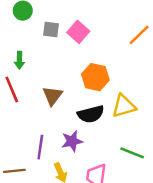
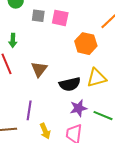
pink square: (78, 32) -> (60, 18), turned -30
orange hexagon: (95, 77) -> (86, 44), moved
purple star: (72, 141) -> (79, 108), moved

